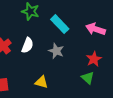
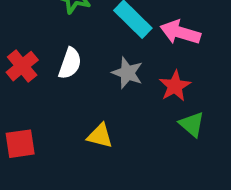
pink arrow: (96, 29) -> (180, 32), moved
red star: (94, 59) -> (175, 86), moved

